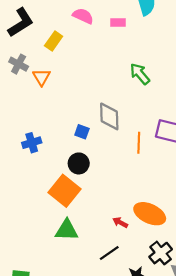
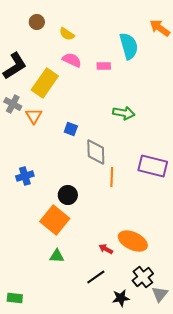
yellow rectangle: (54, 41) -> (45, 83), size x1.6
green arrow: (140, 74) -> (124, 113), turned 140
blue square: (82, 132) -> (71, 129), moved
orange line: (139, 143) -> (112, 177), moved
green triangle: (67, 230) -> (57, 256), size x0.7

